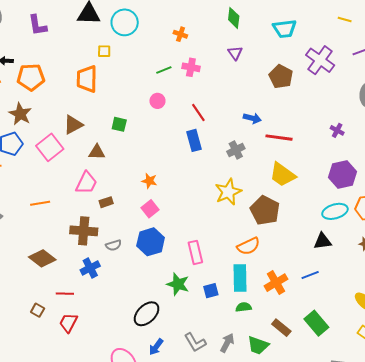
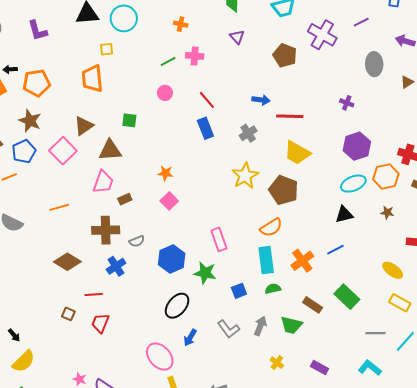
brown triangle: (97, 152) -> (110, 150), size x1.4
blue hexagon: (151, 242) -> (172, 259), moved
blue square: (211, 291) -> (239, 291), moved

